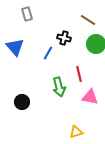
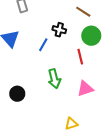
red line: (79, 74) -> (80, 57), moved
pink triangle: (90, 97) -> (85, 89), turned -30

